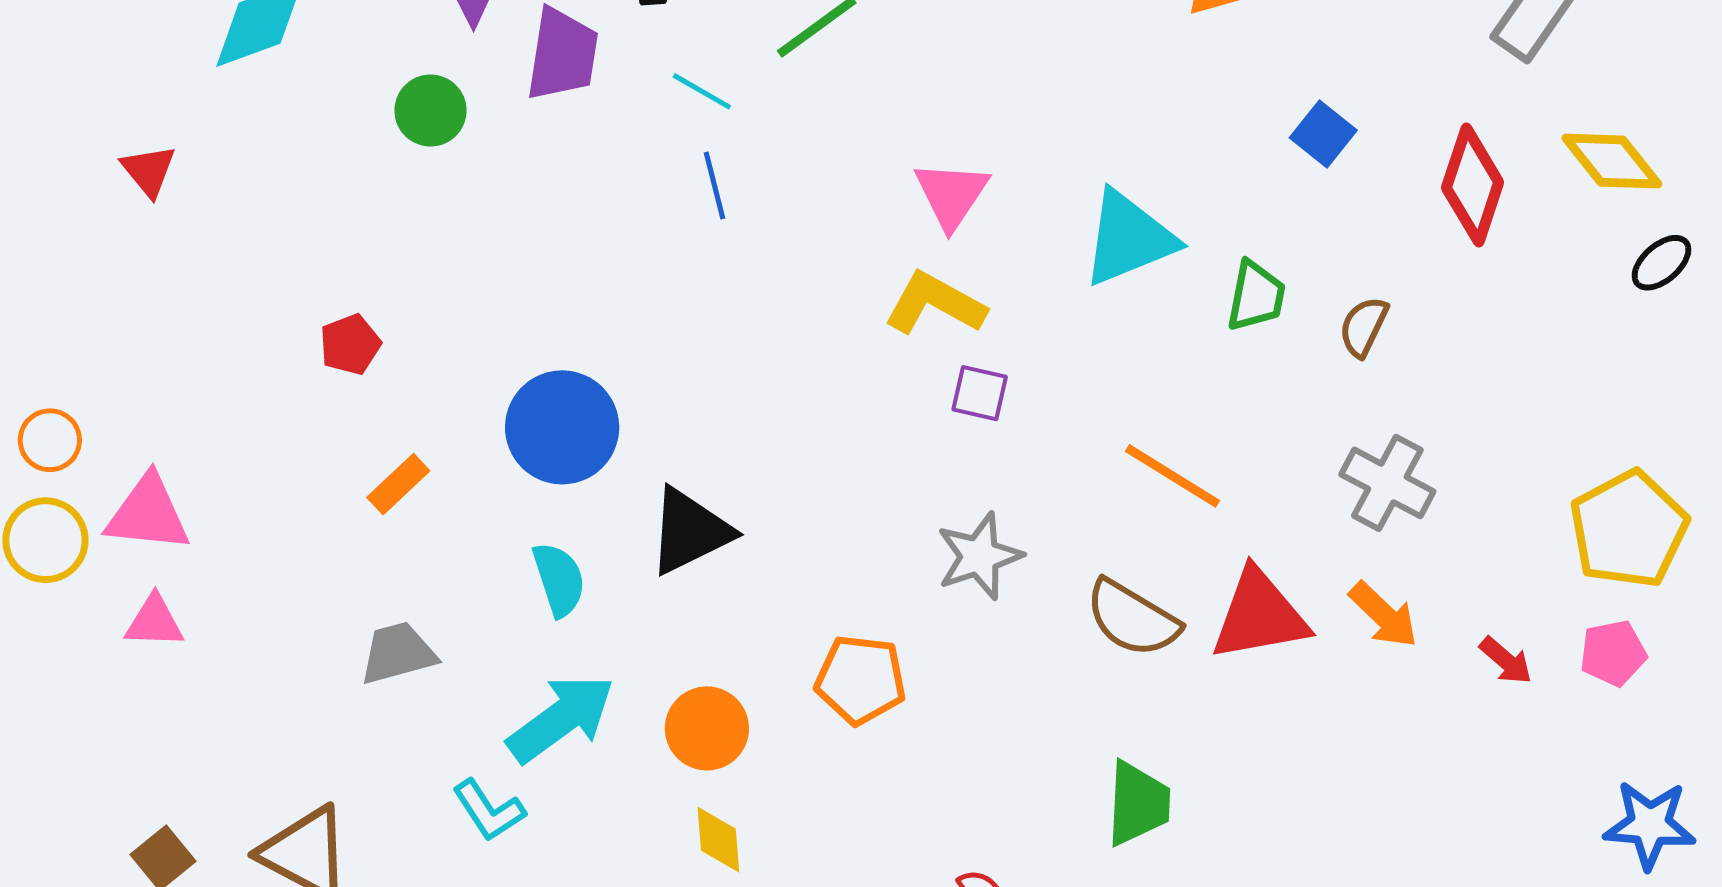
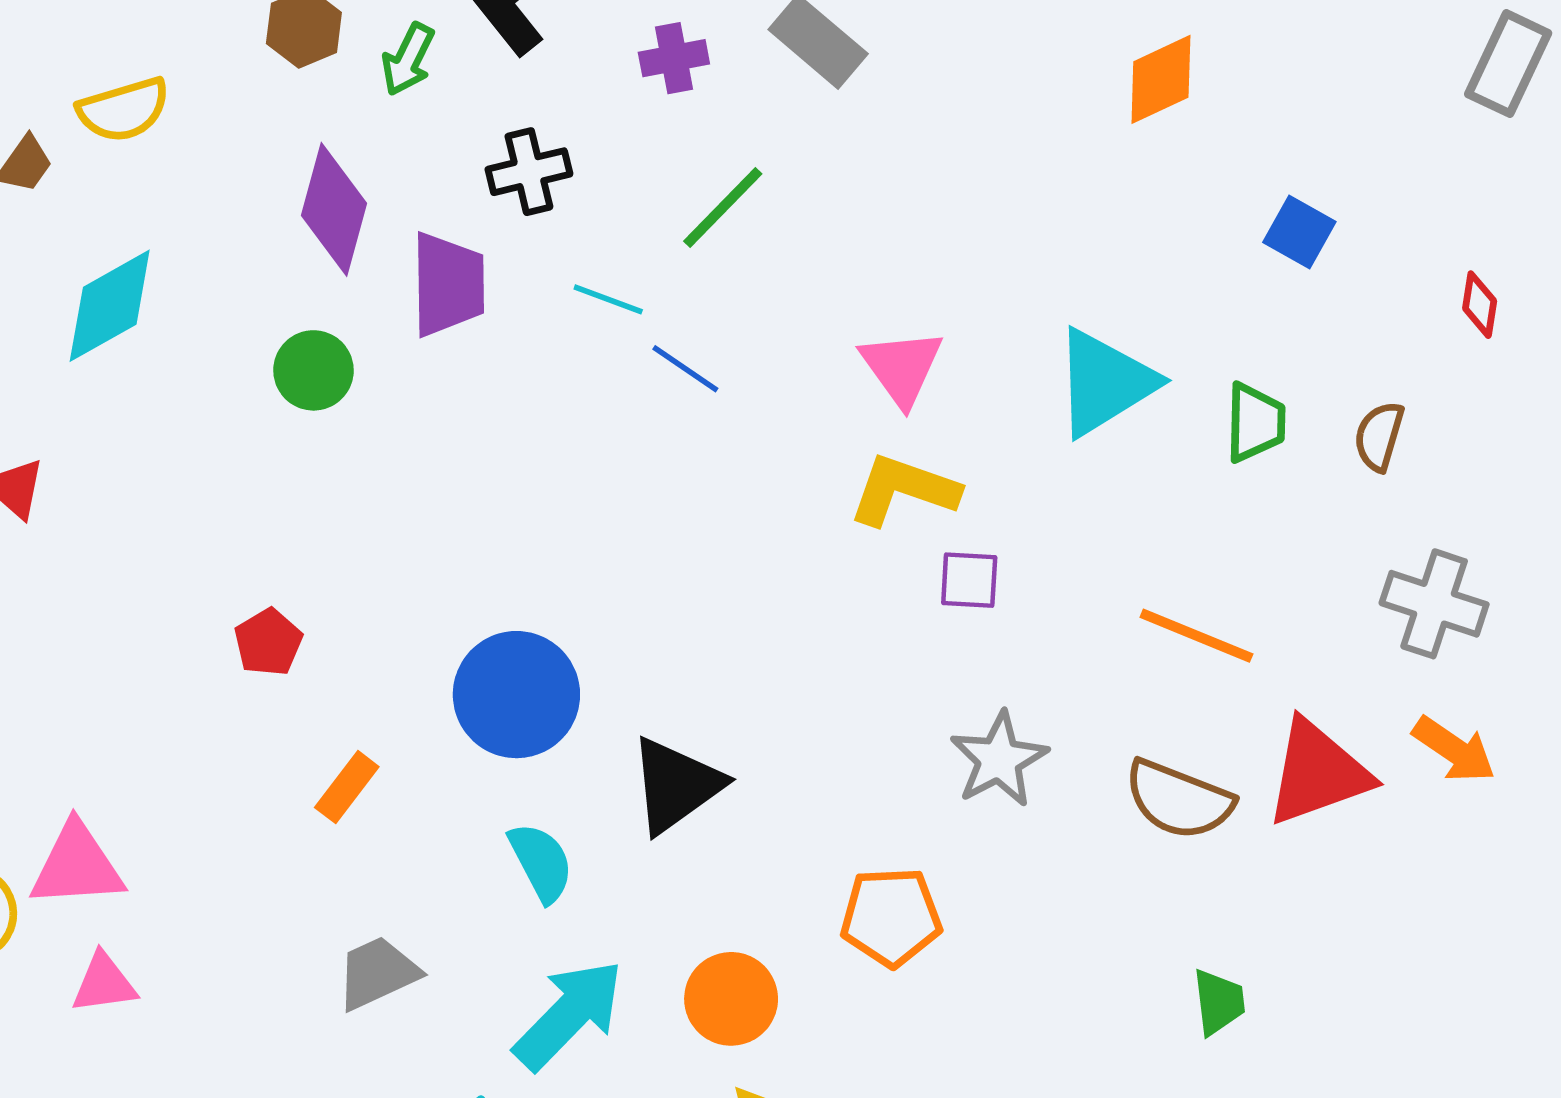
blue line: (714, 185) -> (685, 369), moved, turned -32
red diamond: (1473, 185) -> (1480, 305), moved, size x0.5
green trapezoid: (1138, 803) -> (1219, 1002), size x0.7

